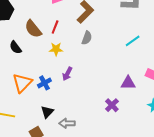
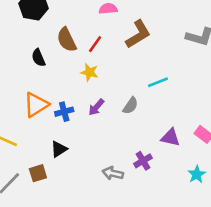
gray semicircle: (87, 38) -> (131, 106), moved
cyan line: (133, 41) -> (158, 82), moved
gray arrow: (67, 123) -> (113, 173), moved

